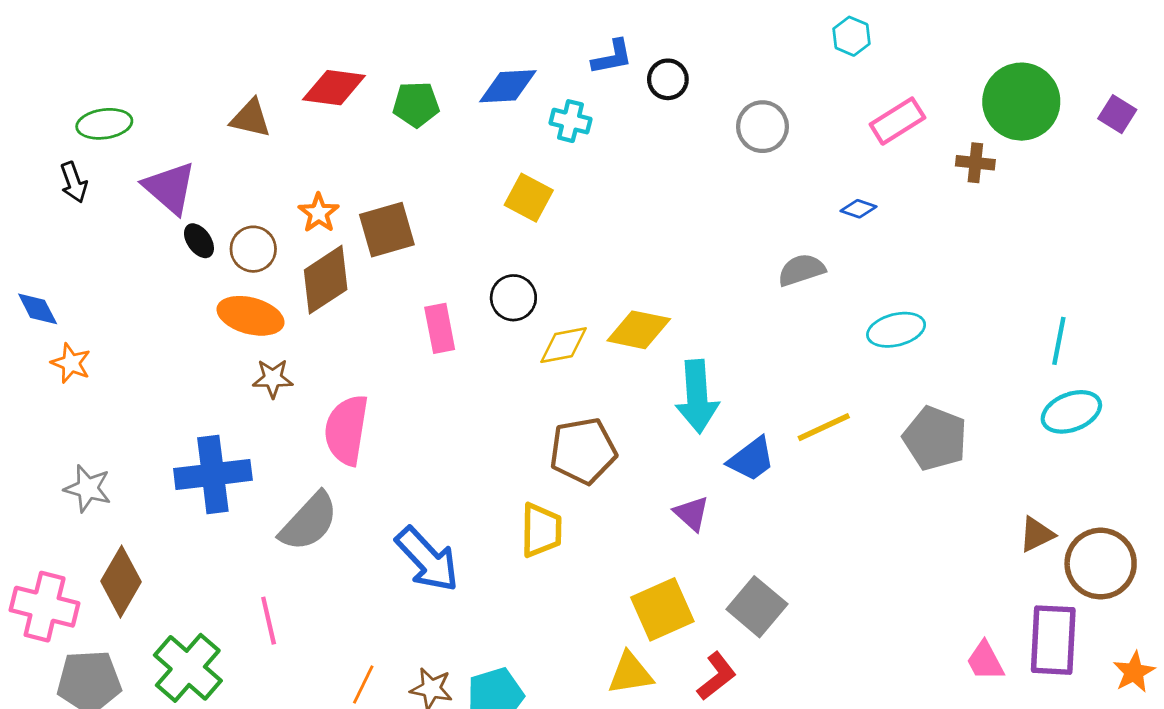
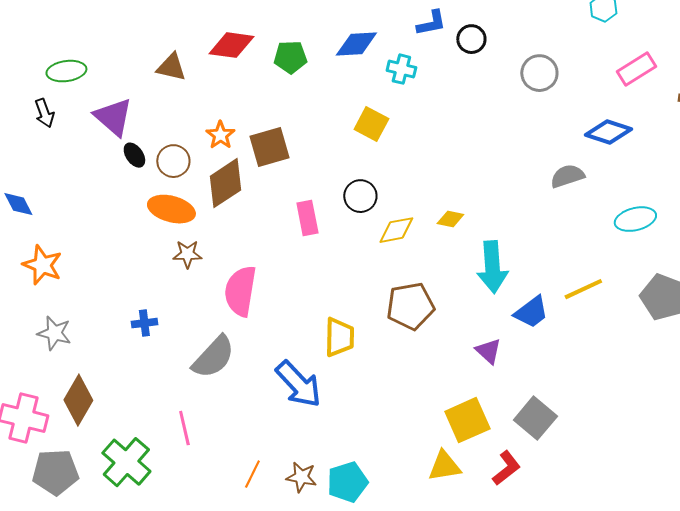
blue diamond: (858, 209) -> (608, 132), size x1.8
yellow diamond: (639, 330) -> (450, 219), size x0.6
orange star: (71, 363) -> (42, 265), moved, size x1.4
blue cross: (213, 474) -> (144, 323), size x0.5
yellow trapezoid: (541, 530) -> (339, 337), moved

